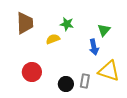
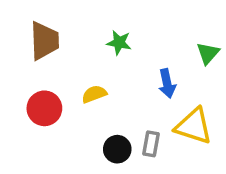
green triangle: (104, 30) -> (208, 53), moved
yellow semicircle: (53, 39) -> (94, 94), moved
red circle: (32, 72) -> (44, 108), moved

